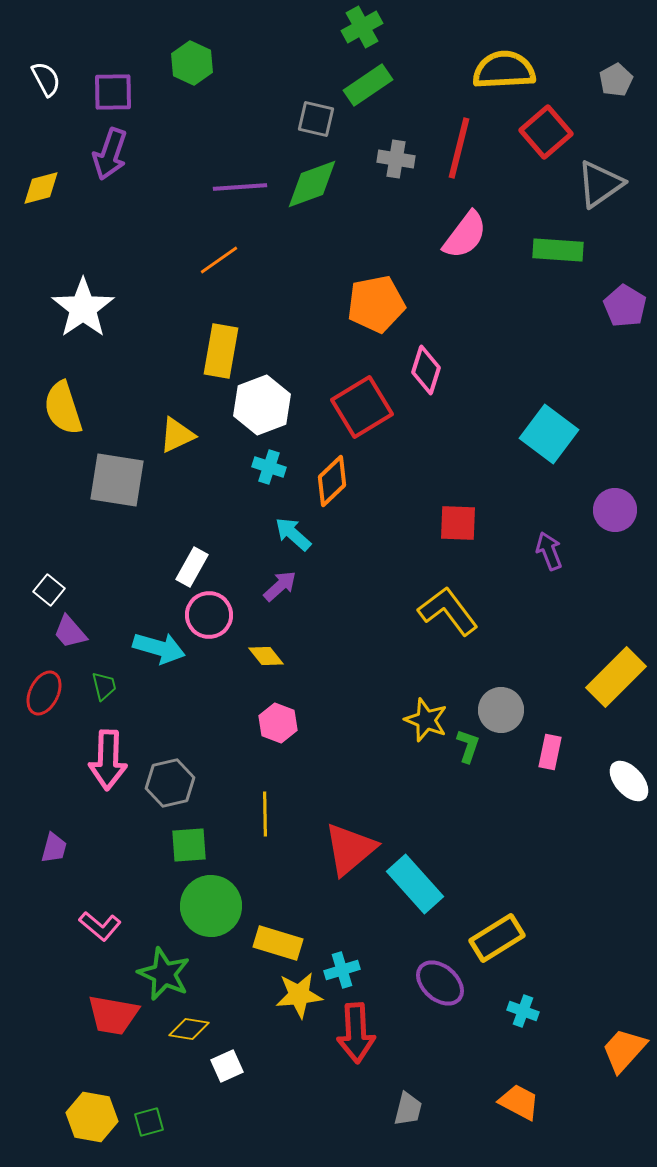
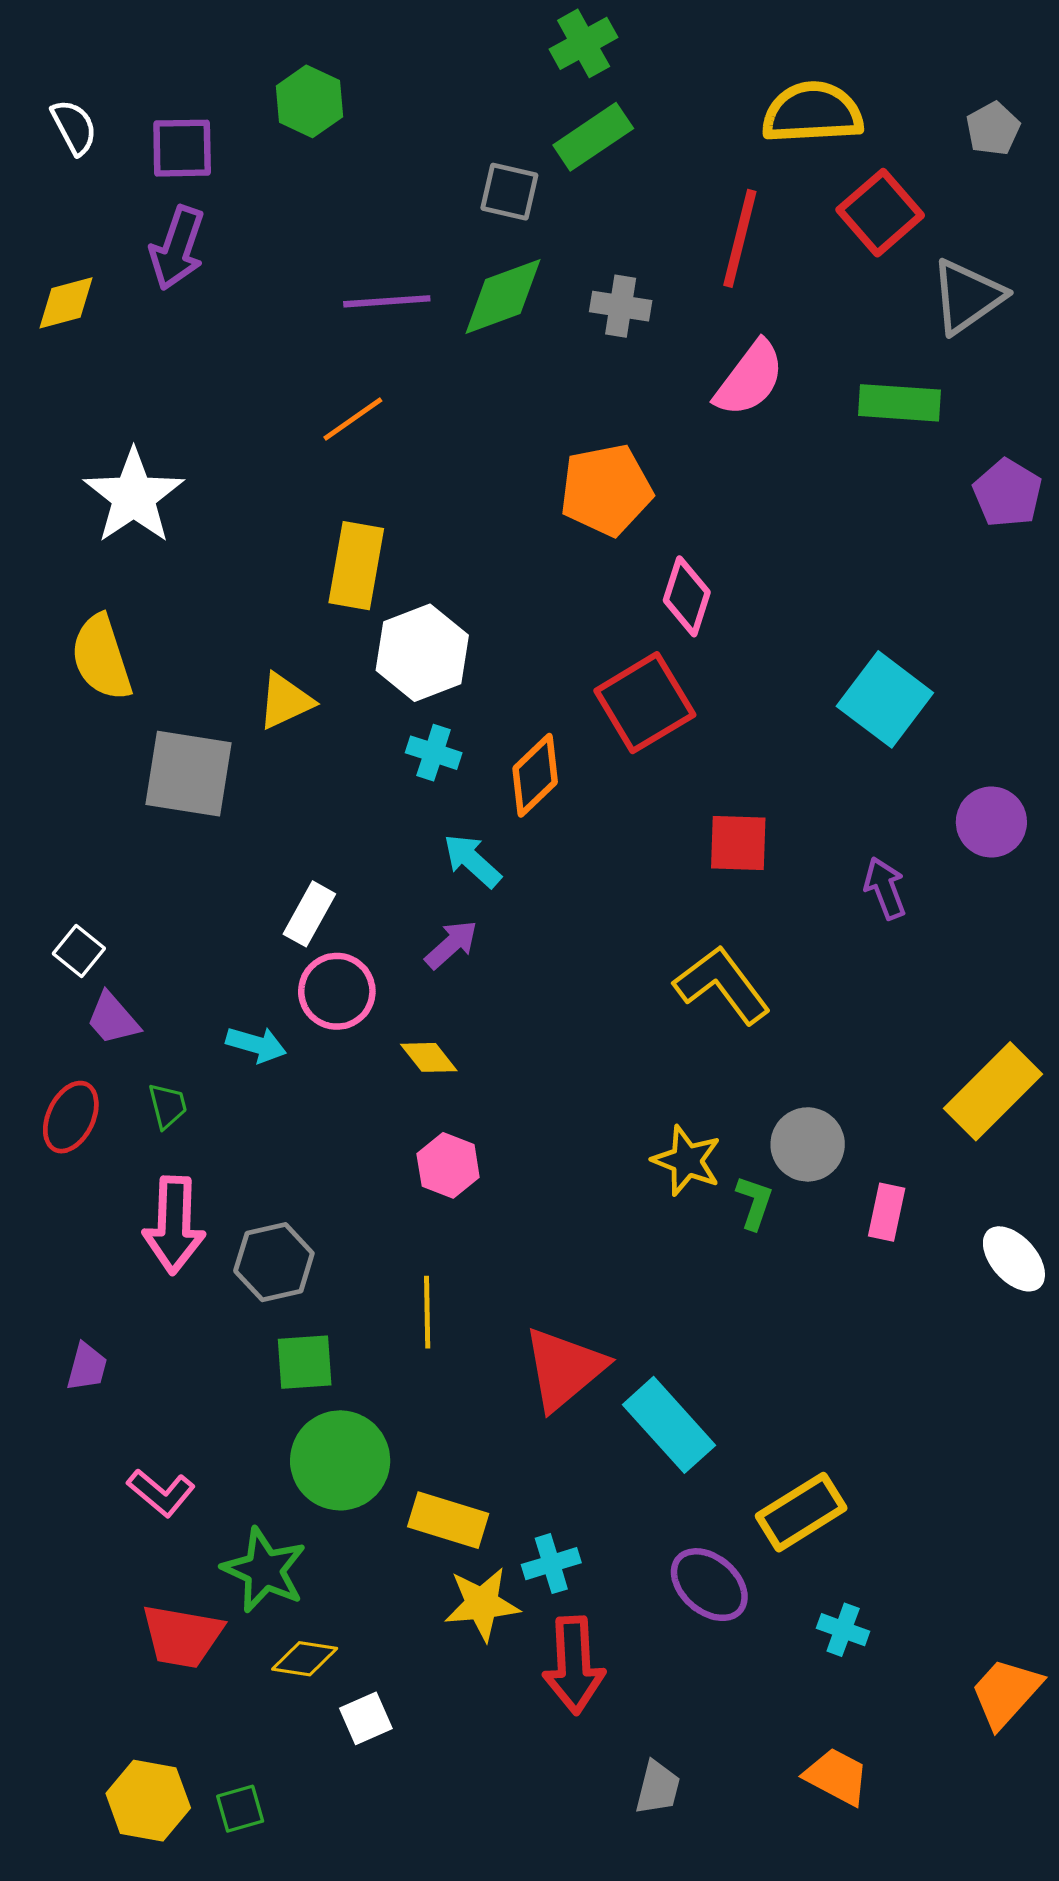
gray cross: (396, 159) -> (621, 306), moved
red square: (362, 407) -> (645, 703), moved
cyan arrow: (159, 648) -> (256, 1044), size x0.7

